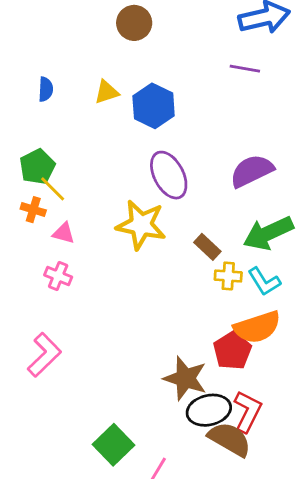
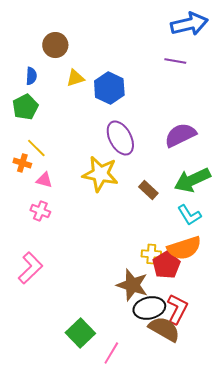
brown circle: (134, 23) -> (55, 45), moved
green pentagon: (37, 167) -> (25, 107), moved
yellow cross: (228, 276) -> (151, 254), moved

